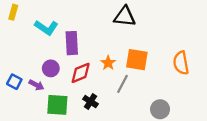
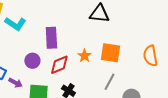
cyan L-shape: (46, 28) -> (15, 24), moved
gray line: (123, 84) -> (109, 82), moved
purple arrow: (36, 85) -> (15, 83), moved

